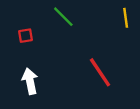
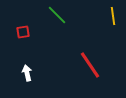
white arrow: (30, 81) -> (27, 73), size x0.7

